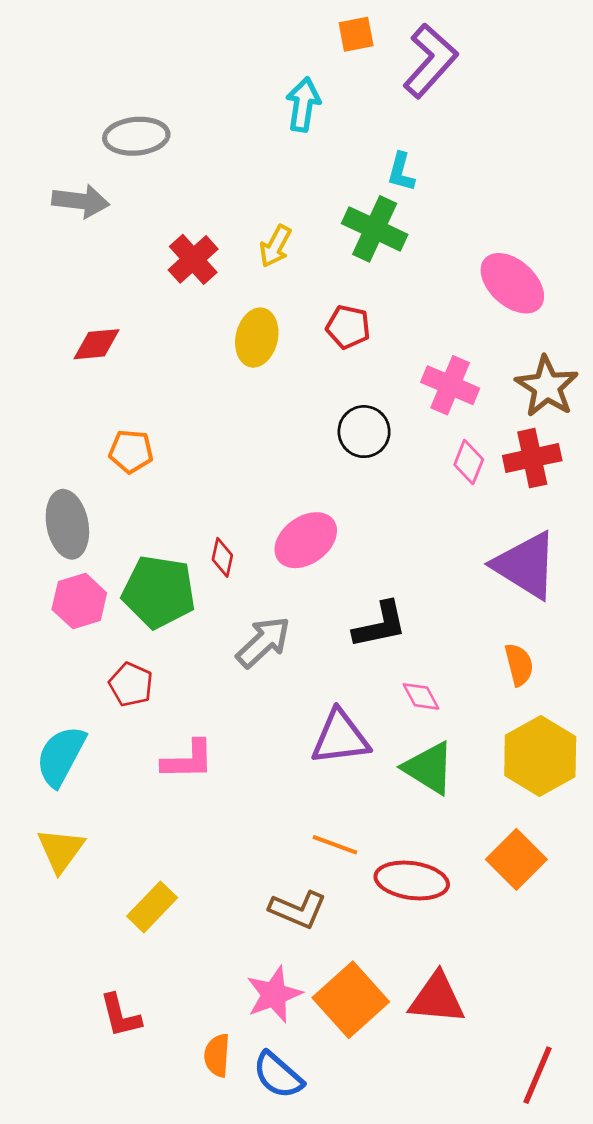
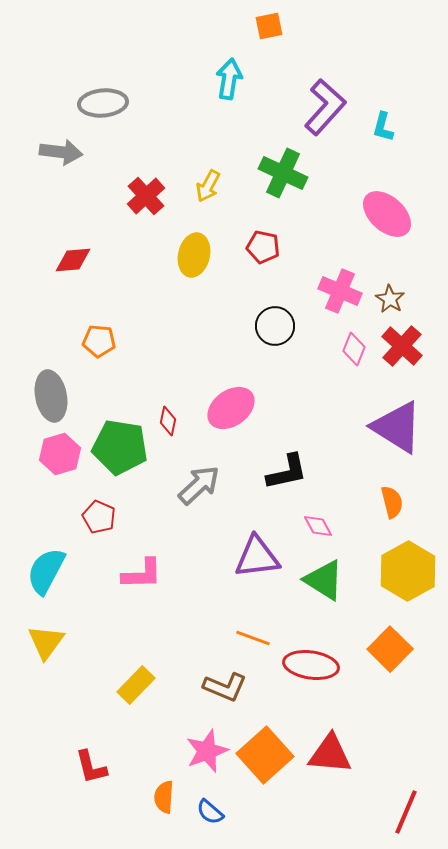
purple L-shape: (430, 61) -> (325, 107), moved
cyan L-shape: (401, 172) -> (383, 127), moved
brown star: (547, 387) -> (390, 299), moved, size x0.6
red cross: (532, 458) -> (402, 346), turned -36
yellow rectangle: (152, 907) -> (136, 685), moved
blue semicircle: (278, 1075) -> (210, 812), size x0.7

